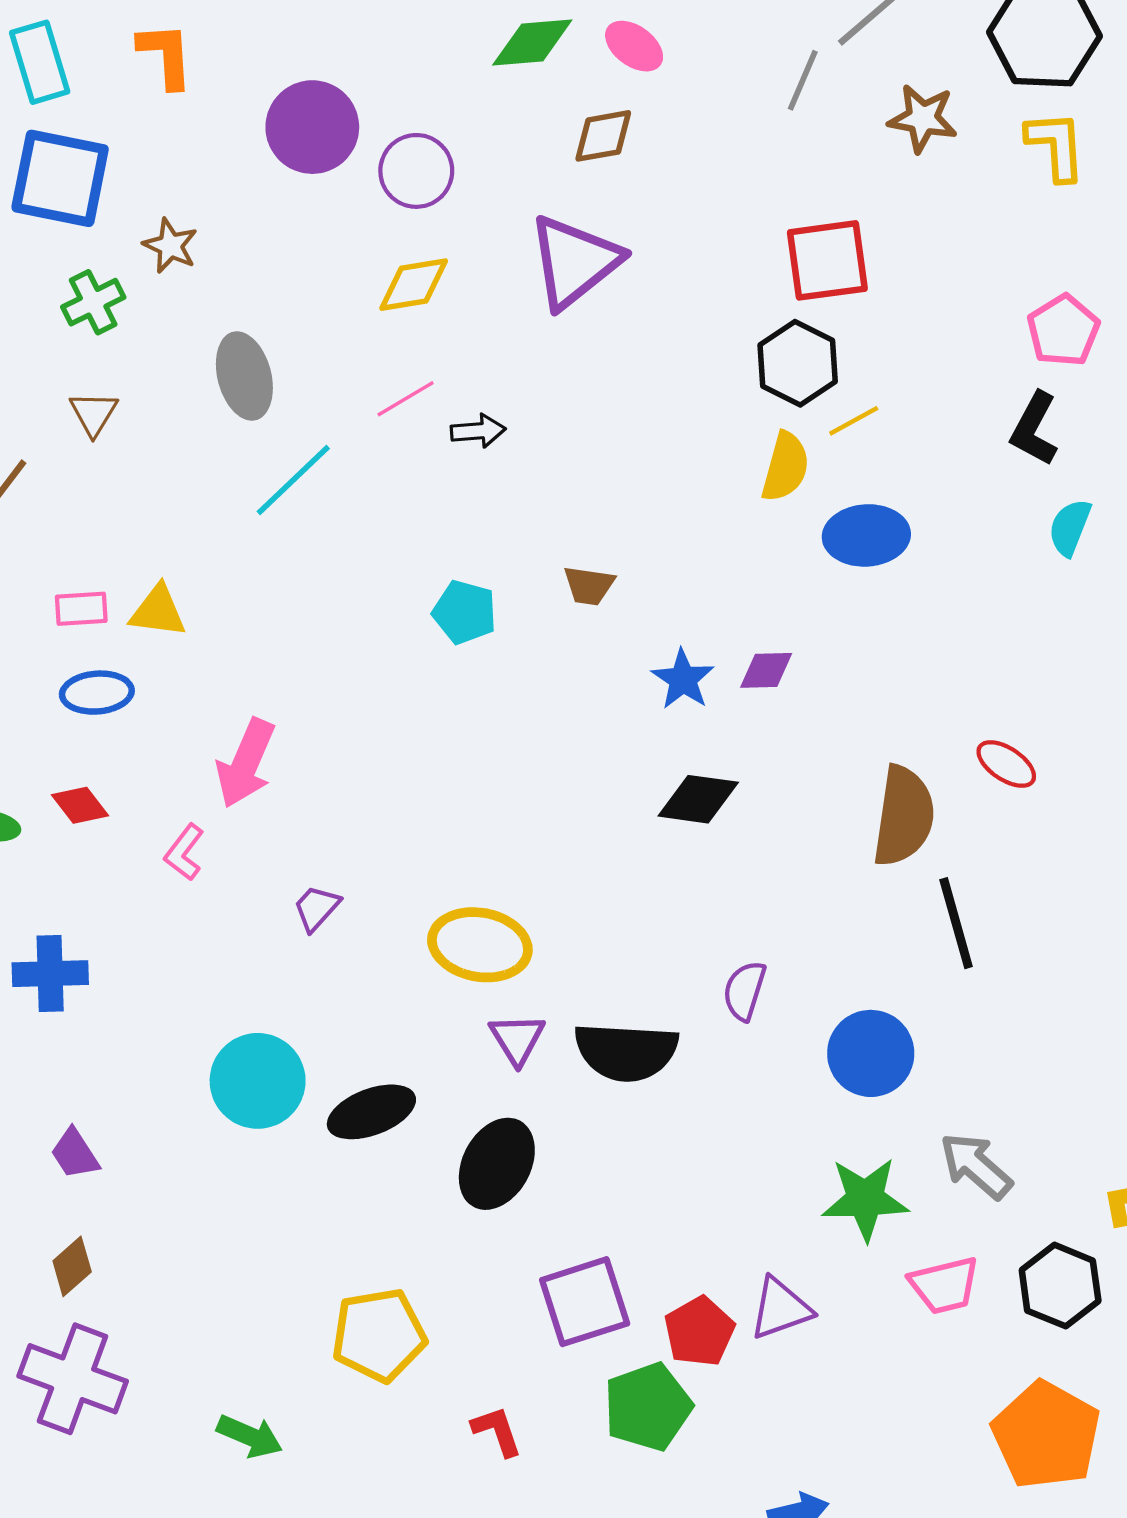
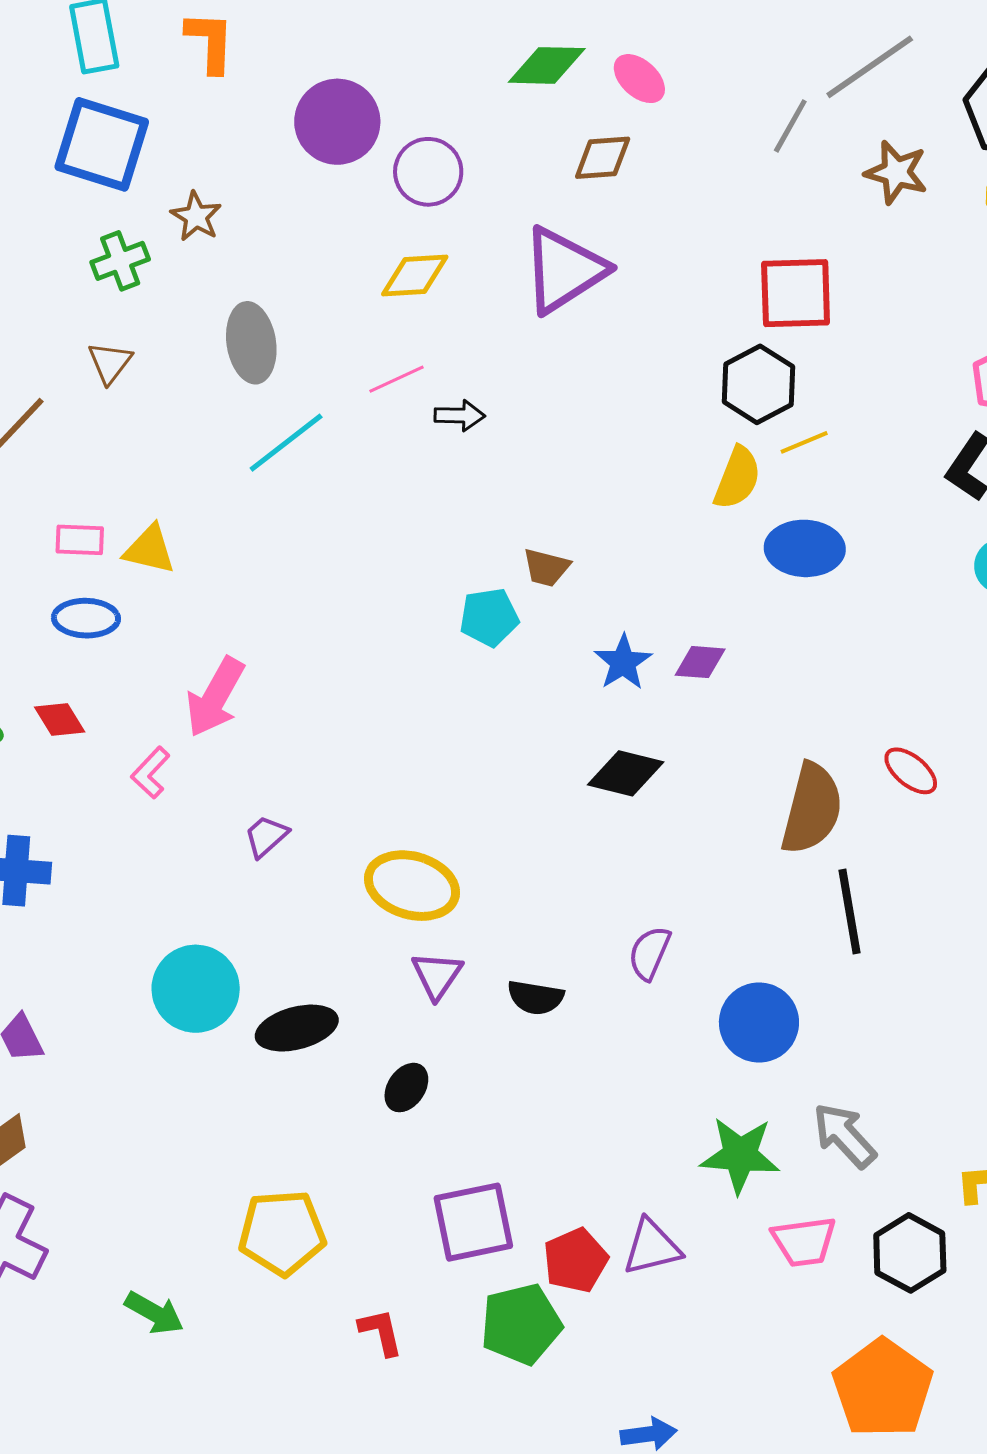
cyan pentagon: (465, 612) -> (489, 617), moved, turned -30
black semicircle: (626, 1052) -> (535, 997), size x0.6
black ellipse: (497, 1164) -> (406, 1088), size x0.6

